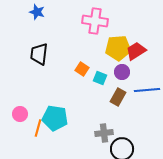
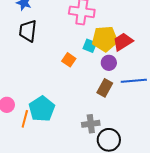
black trapezoid: (39, 54) -> (28, 31), moved
cyan square: (100, 78) -> (90, 46), moved
cyan pentagon: (55, 118) -> (42, 109), turned 30

